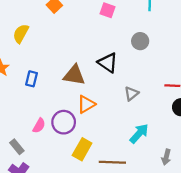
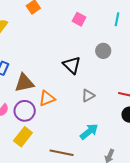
brown triangle: (74, 75) -> (24, 83), moved, turned -30
yellow rectangle: (82, 149) -> (23, 137), moved

